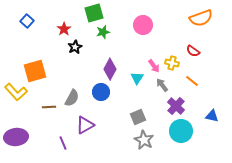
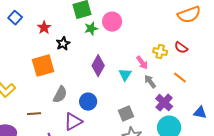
pink circle: (143, 25) -> (112, 22), moved
red star: (64, 29) -> (44, 28), moved
yellow cross: (172, 63) -> (160, 52), moved
orange square: (35, 71) -> (43, 66), moved
blue circle: (101, 92) -> (88, 102), moved
brown line: (49, 107) -> (34, 114), moved

